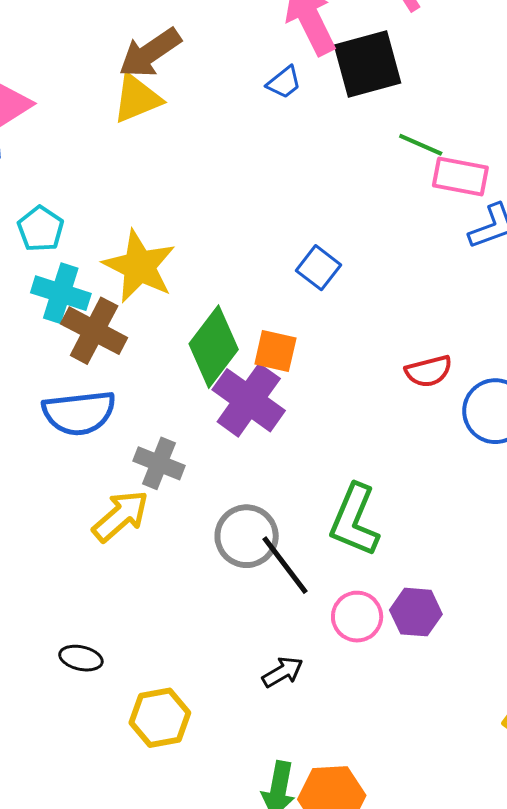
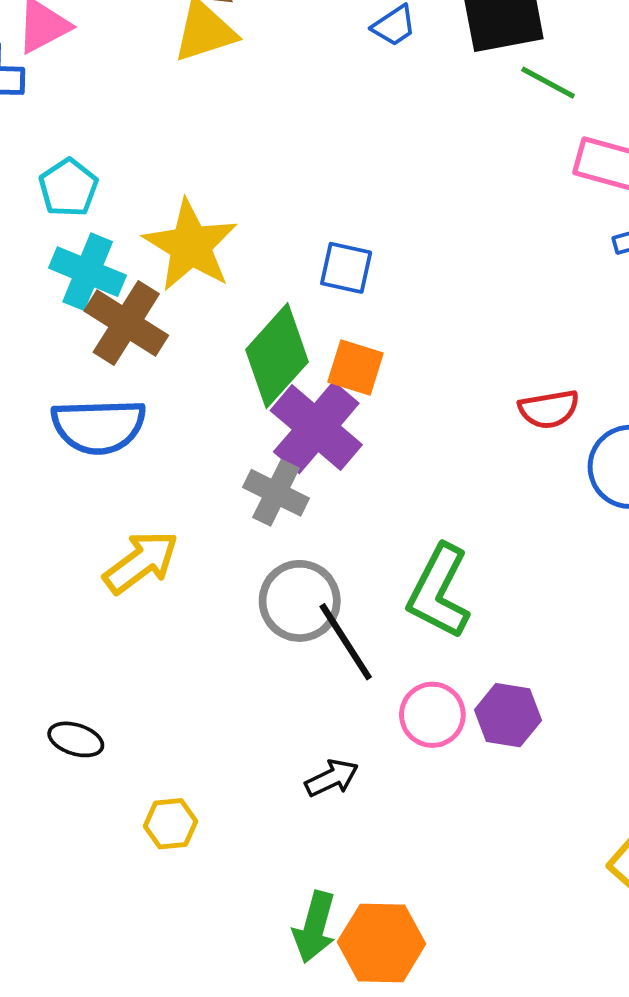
green line: (421, 145) -> (548, 83), moved
blue square: (319, 268) -> (346, 268), moved, turned -30
gray cross: (159, 463) -> (276, 493), moved
yellow hexagon: (160, 718) -> (171, 824), size x0.7

